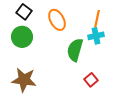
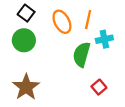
orange line: (97, 19) -> (88, 20), moved
brown star: (24, 80) -> (26, 87), turned 30

